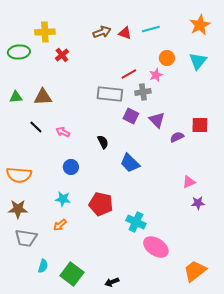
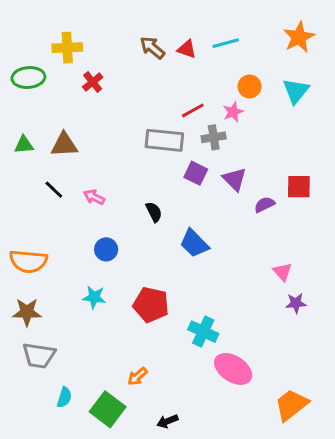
brown arrow: (102, 32) -> (152, 48), turned -120
pink triangle: (189, 182) -> (282, 272), turned -48
orange arrow: (60, 225) -> (137, 376), moved

